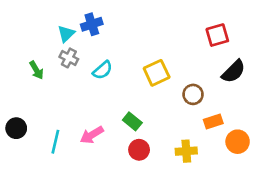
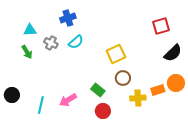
cyan triangle: (66, 34) -> (30, 30), moved, turned 40
cyan semicircle: (103, 70) -> (76, 42), moved
brown circle: (193, 94) -> (123, 78), moved
orange circle: (238, 142) -> (176, 83), moved
yellow cross: (186, 151) -> (138, 98), moved

